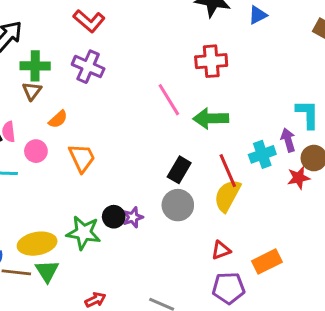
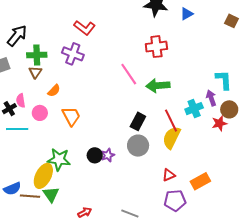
red L-shape: (89, 21) -> (85, 28), moved
green star: (84, 233) -> (59, 159), moved
yellow ellipse: (37, 244) -> (43, 176), turned -50

